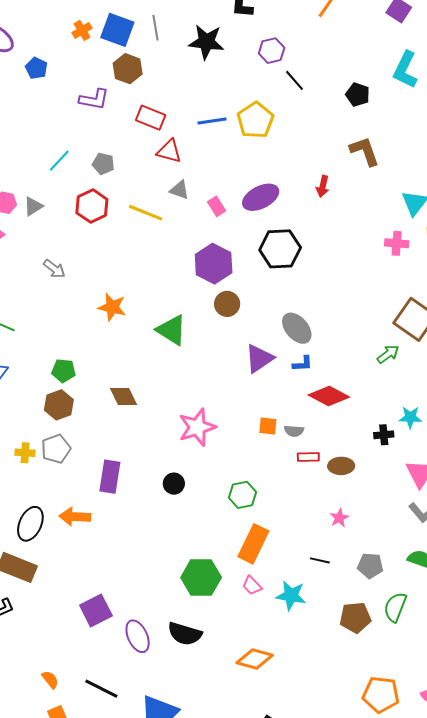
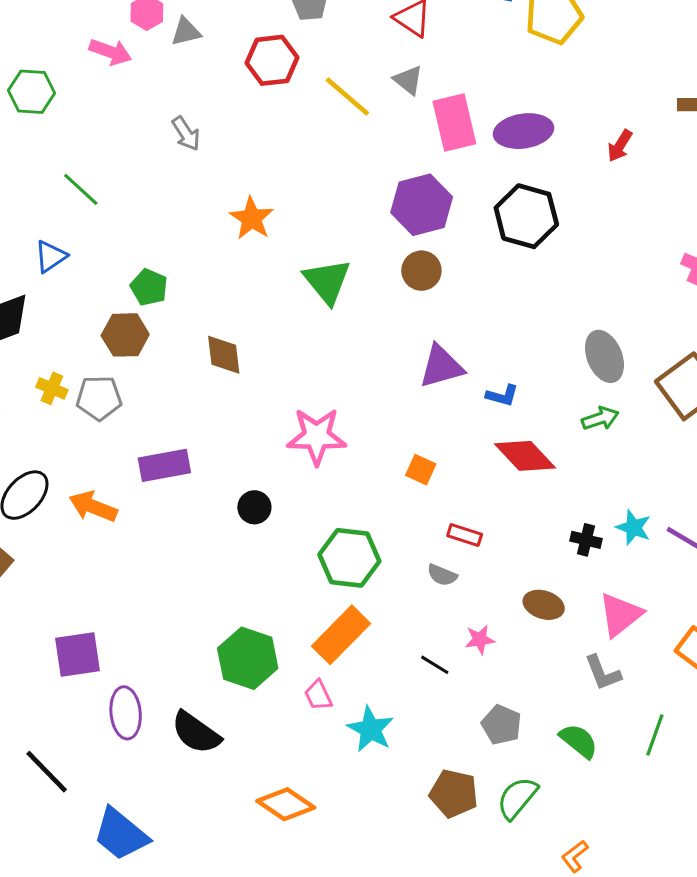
pink rectangle: (217, 206) -> (454, 122), size x1.8
gray ellipse: (297, 328) -> (604, 356), moved
green arrow: (388, 354) -> (600, 418), moved
gray semicircle: (294, 431) -> (442, 575), moved
brown ellipse: (341, 466) -> (544, 605), moved
purple rectangle: (110, 477) -> (164, 465), turned 52
green hexagon: (242, 495) -> (349, 558), size x1.4
black line: (320, 560) -> (435, 665), moved

